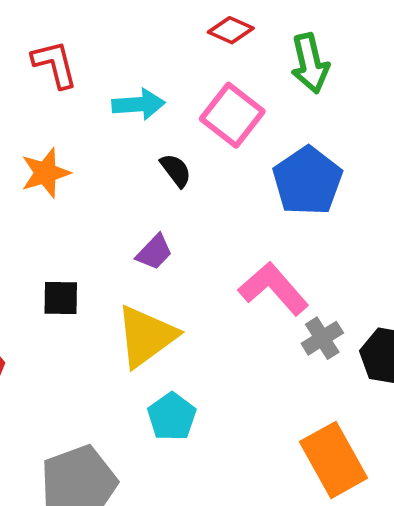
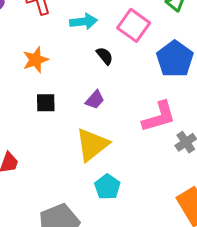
pink L-shape: (274, 289) -> (159, 117), turned 117
black square: (61, 298) -> (46, 103), moved

